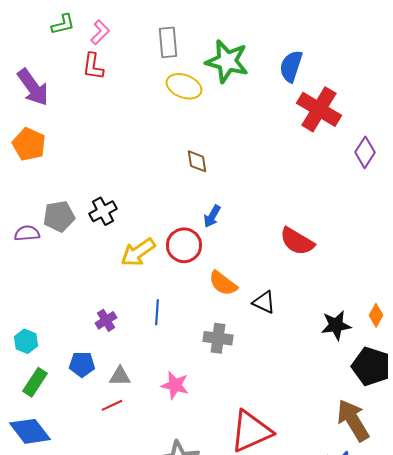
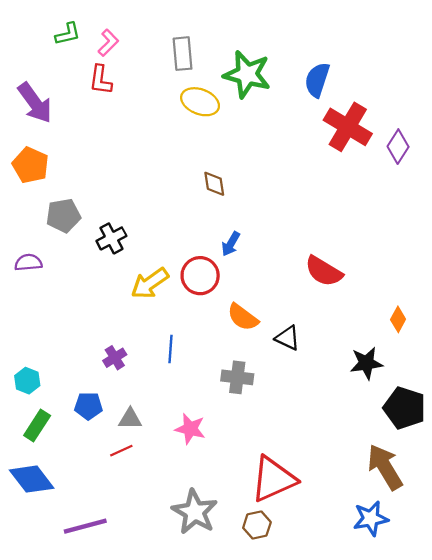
purple diamond: (365, 152) -> (398, 147), moved
gray pentagon: (59, 216) -> (63, 215), moved
orange diamond: (376, 315) -> (398, 319), moved

